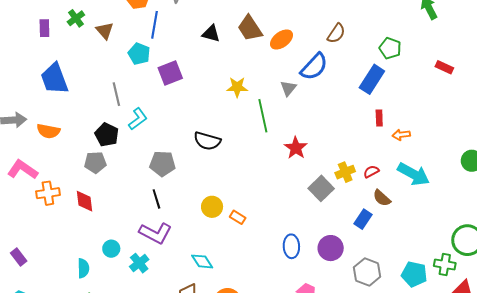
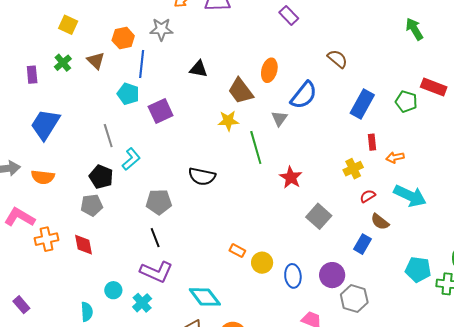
brown trapezoid: (250, 28) -> (241, 91), moved
brown triangle: (105, 31) -> (96, 61), moved
brown semicircle: (336, 33) -> (337, 59), moved, turned -80
orange ellipse: (282, 39) -> (269, 70), turned -35
green pentagon: (390, 48) -> (406, 102), moved
red rectangle: (444, 67) -> (434, 87), size x1.4
blue trapezoid: (54, 79) -> (45, 124), turned 56
yellow cross: (345, 172) -> (353, 169), moved
yellow circle: (212, 207) -> (262, 263), moved
cyan diamond: (202, 261) -> (205, 297), size x1.4
gray hexagon: (367, 272) -> (354, 299), moved
cyan pentagon: (414, 274) -> (418, 269), moved

